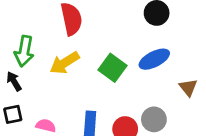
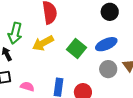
gray circle: (154, 119) -> (108, 69), moved

